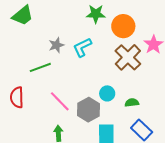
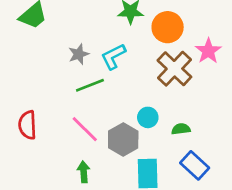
green line: (40, 67) -> (90, 85), moved

